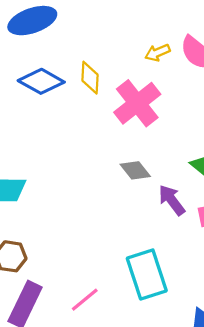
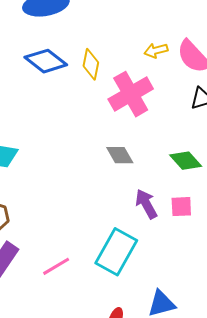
purple arrow: (172, 200) -> (146, 204), moved
cyan rectangle: (147, 274) -> (116, 252), turned 39

